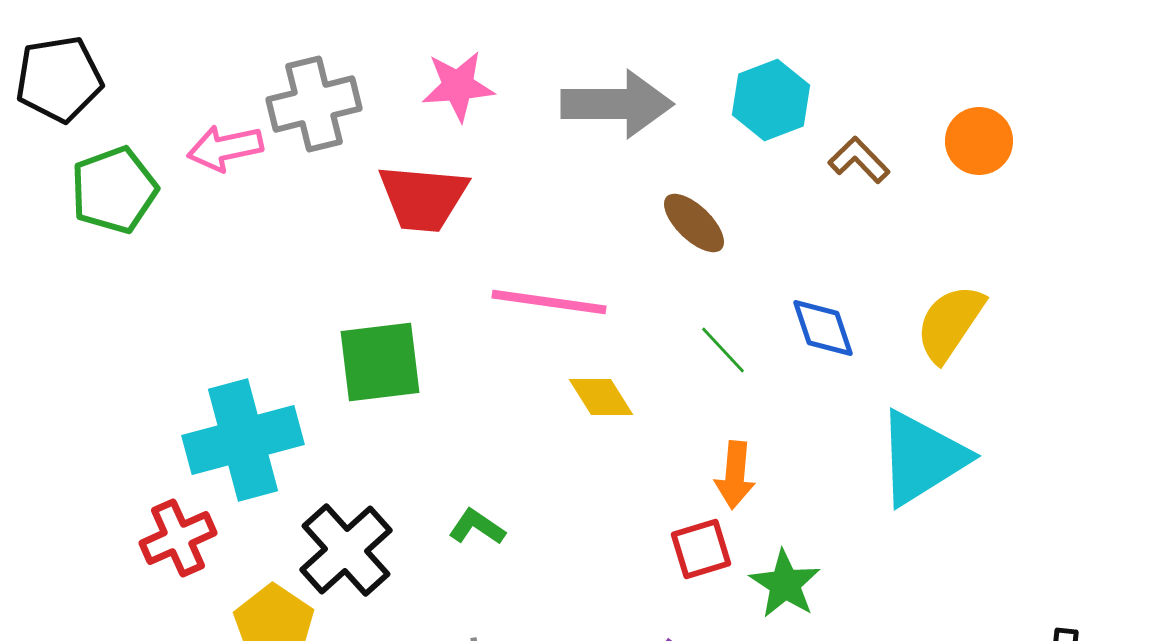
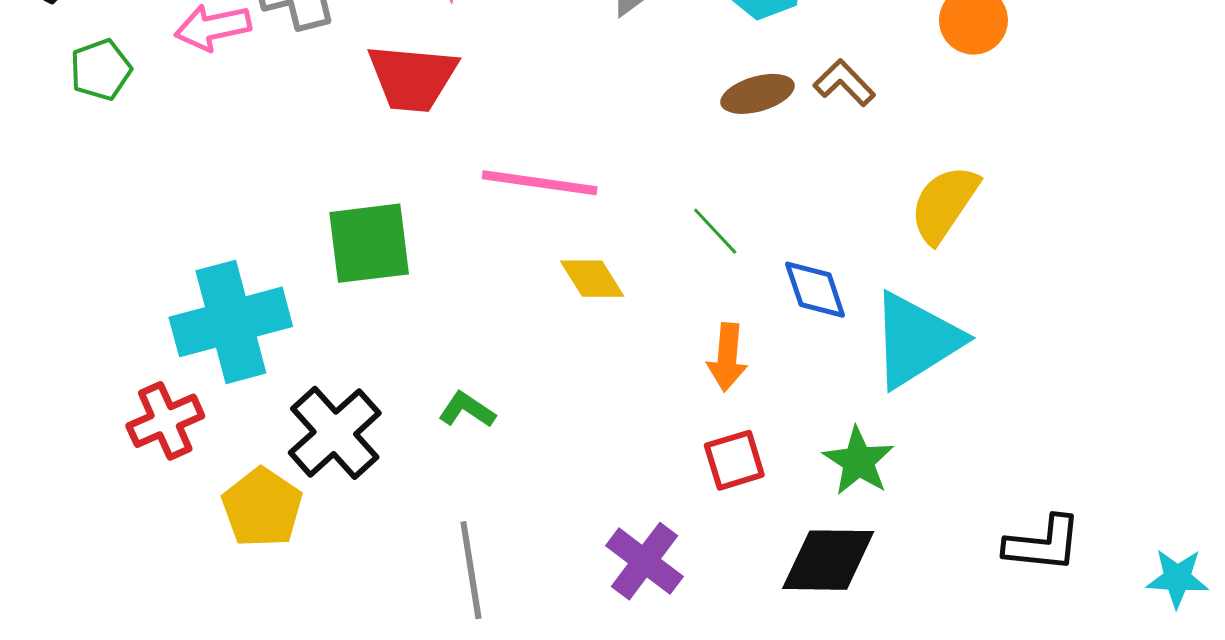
brown L-shape: (859, 160) -> (844, 83), moved
green pentagon: (114, 190) -> (101, 70), size x0.7
brown ellipse: (694, 223) -> (758, 94), moved, turned -60
blue diamond: (823, 328) -> (815, 290), moved
red square: (701, 549) -> (734, 460), moved
green star: (785, 584) -> (858, 461), moved

